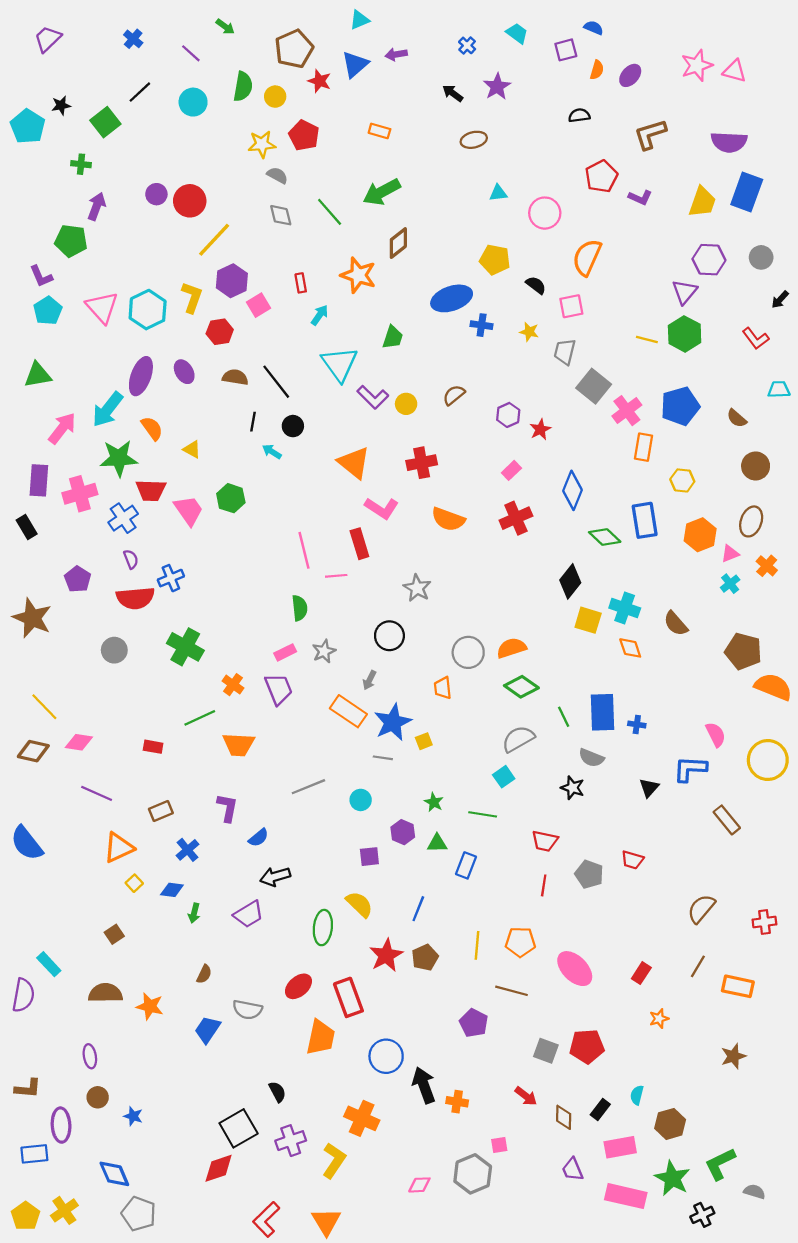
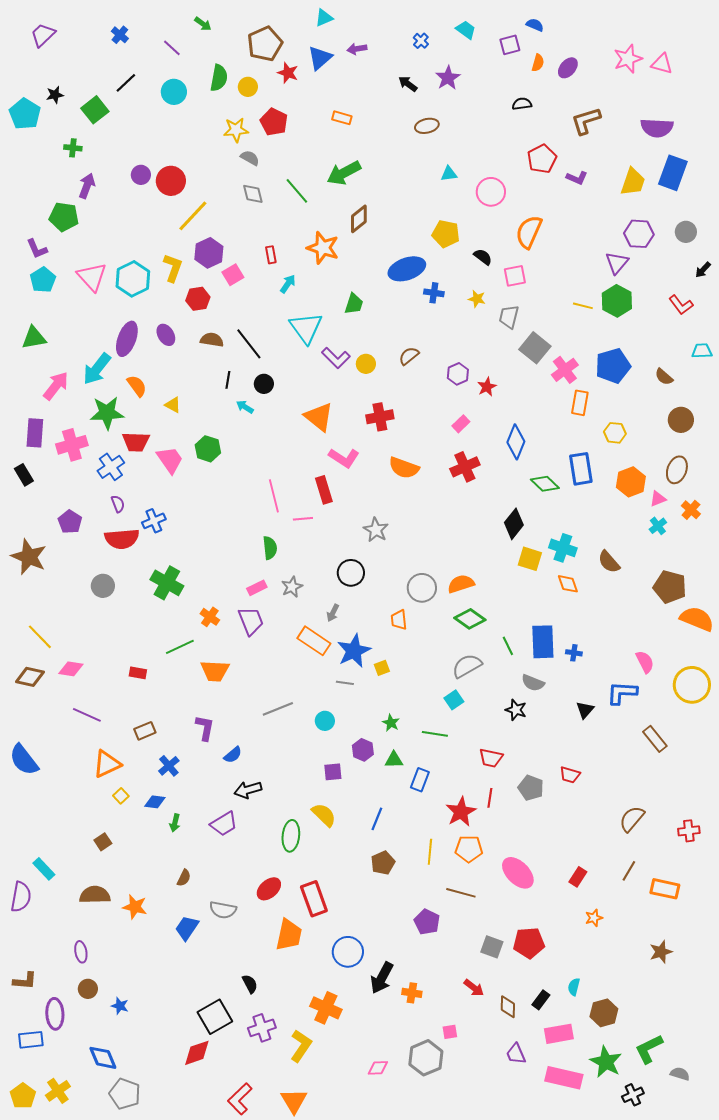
red star: (386, 955) -> (461, 812), moved
black arrow: (424, 1085) -> (382, 978), turned -132

